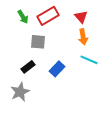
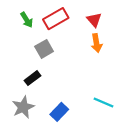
gray square: (38, 42) -> (44, 49), turned -35
cyan line: (89, 60) -> (104, 103), moved
blue rectangle: (57, 69) -> (59, 112), moved

